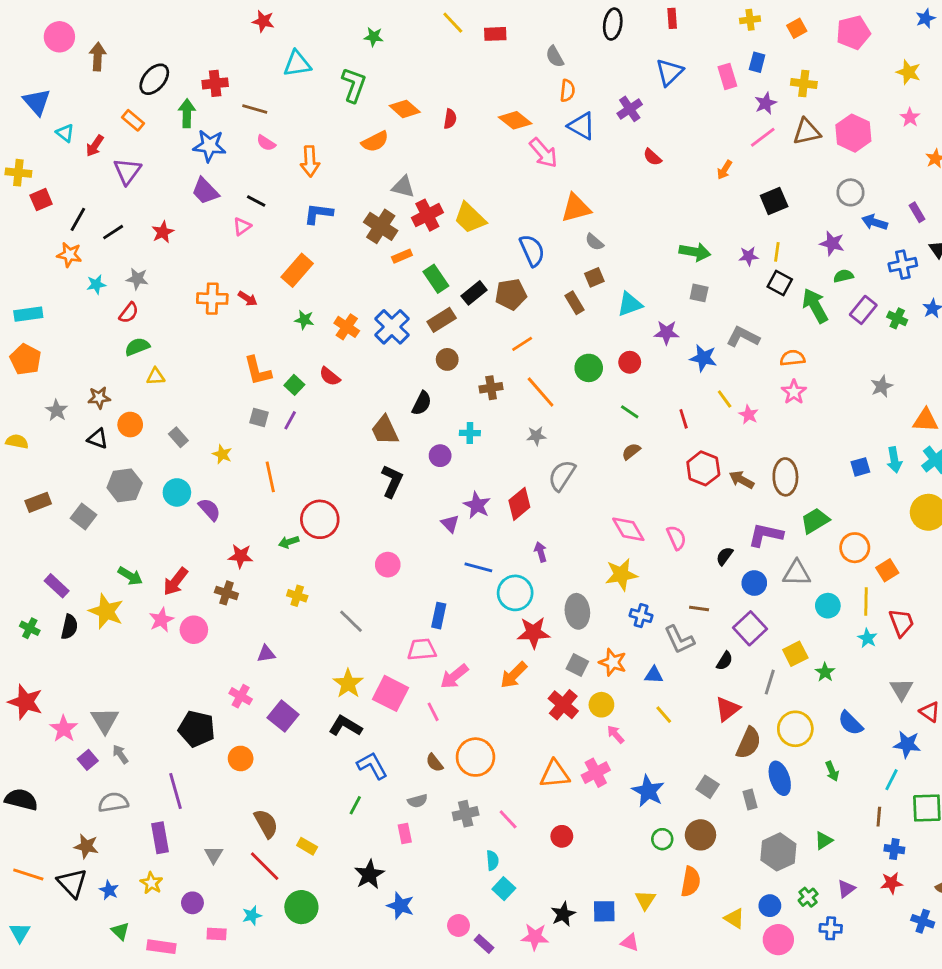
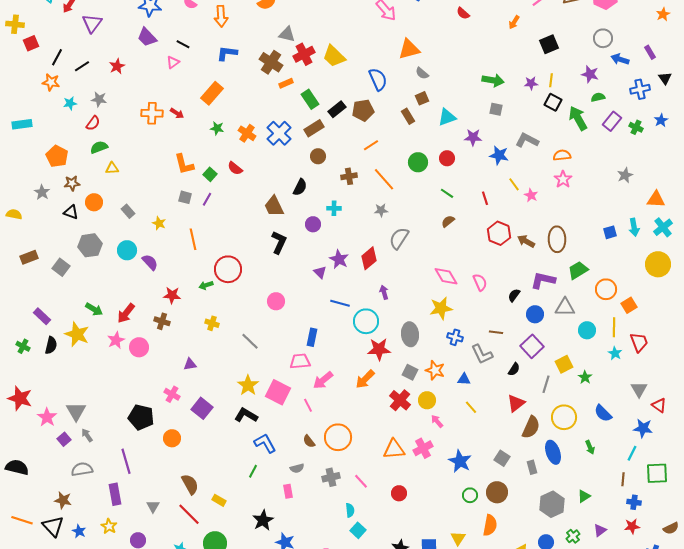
orange pentagon: (25, 359) -> (57, 156), moved

